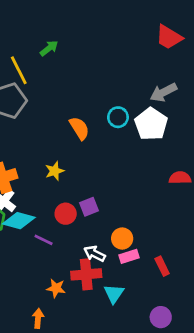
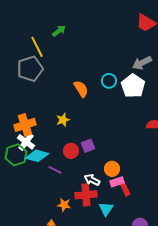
red rectangle: (162, 266) -> (125, 189), moved

